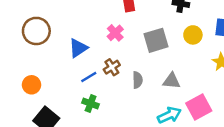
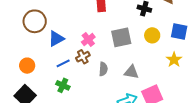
brown circle: (36, 31) -> (35, 21), moved
pink cross: (115, 33) -> (88, 40), moved
orange circle: (32, 85) -> (27, 66), moved

